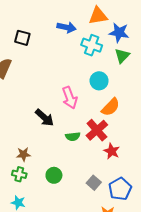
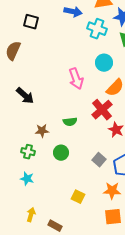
black arrow: (44, 118) -> (25, 96), moved
green semicircle: (73, 136) -> (70, 122), moved
brown star: (23, 154) -> (42, 131), moved

